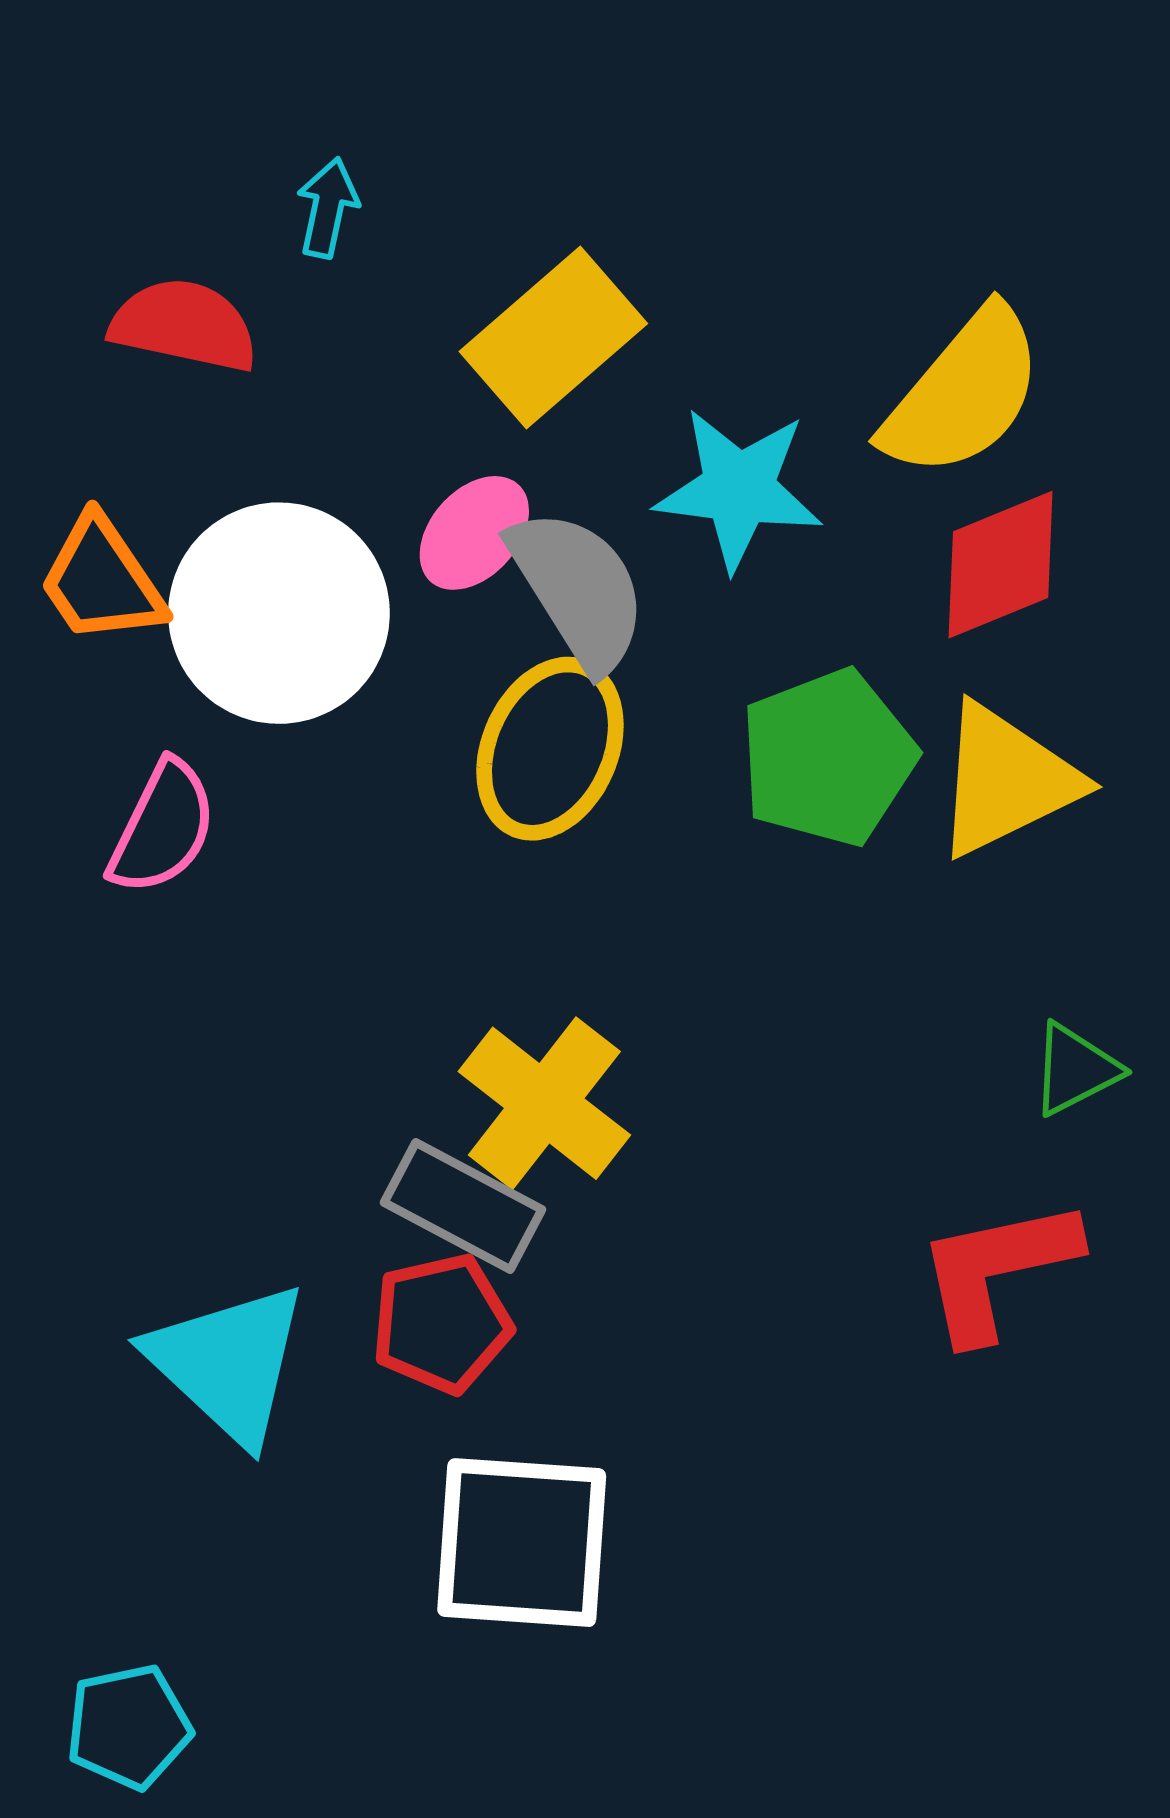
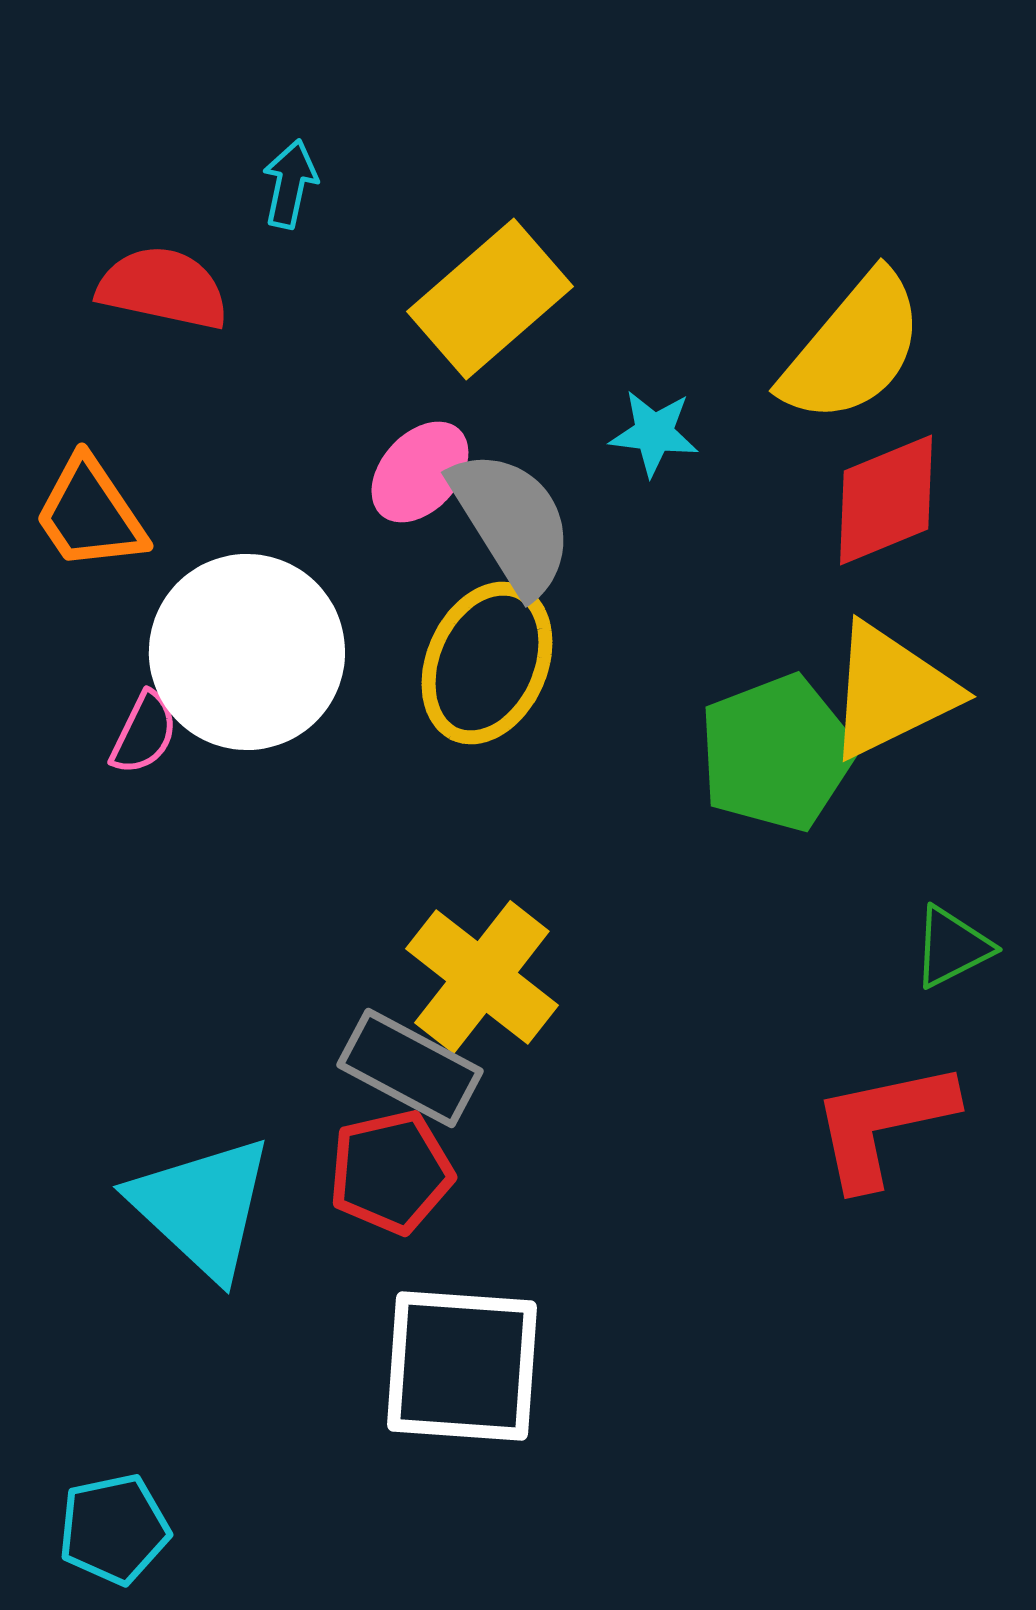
cyan star: (739, 489) -> (654, 433), size x0.6
white circle: (279, 613) -> (247, 652), moved
green pentagon: (828, 758) -> (777, 753), moved
pink semicircle: (163, 828) -> (144, 733), size x0.7

